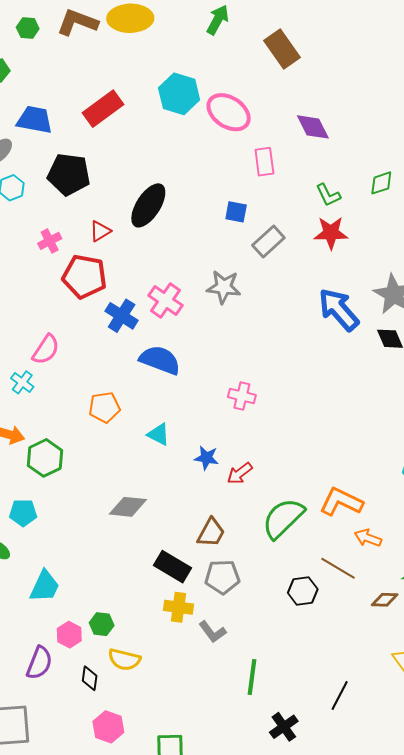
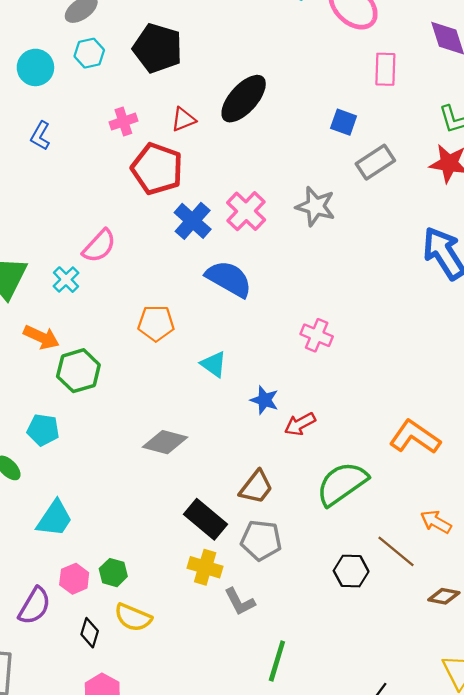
orange L-shape: (341, 502) -> (415, 437), moved

